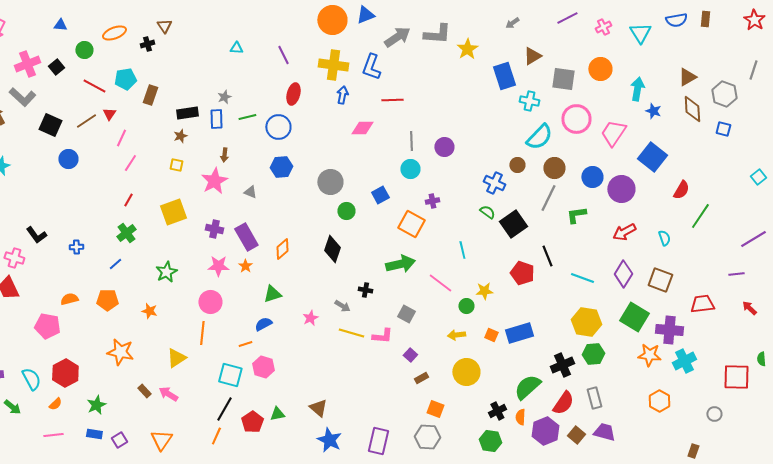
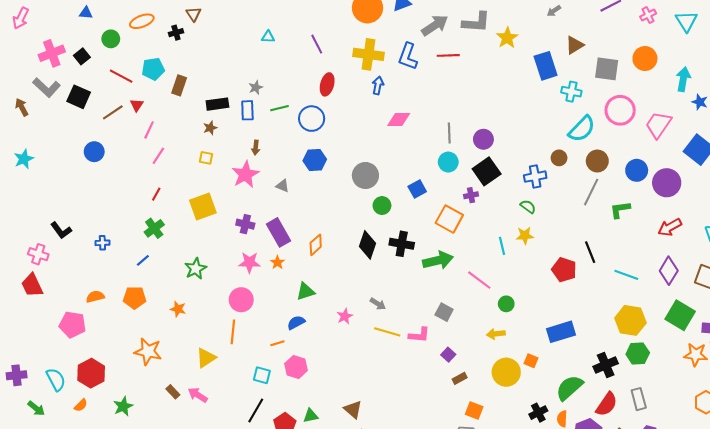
red line: (392, 100) -> (448, 55), moved
black square: (50, 125) -> (79, 97), moved
blue cross: (494, 183) -> (535, 177), turned -35
black square: (513, 224) -> (487, 171), moved
black cross: (365, 290) -> (402, 244), moved, size x1.6
yellow star: (484, 291) -> (525, 236), moved
orange square: (491, 335) -> (531, 361), moved
cyan square: (230, 375) -> (262, 375), size x0.7

